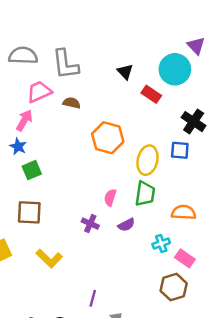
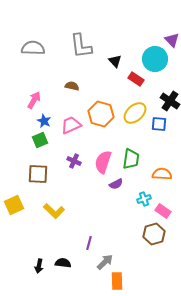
gray L-shape: (65, 64) -> (81, 46), moved
pink trapezoid: (39, 92) -> (71, 125), moved
blue star: (18, 146) -> (44, 121), moved
yellow ellipse: (148, 160) -> (135, 113), moved, turned 35
pink semicircle: (110, 197) -> (103, 162), size x1.6
purple cross: (90, 224) -> (74, 161), moved

